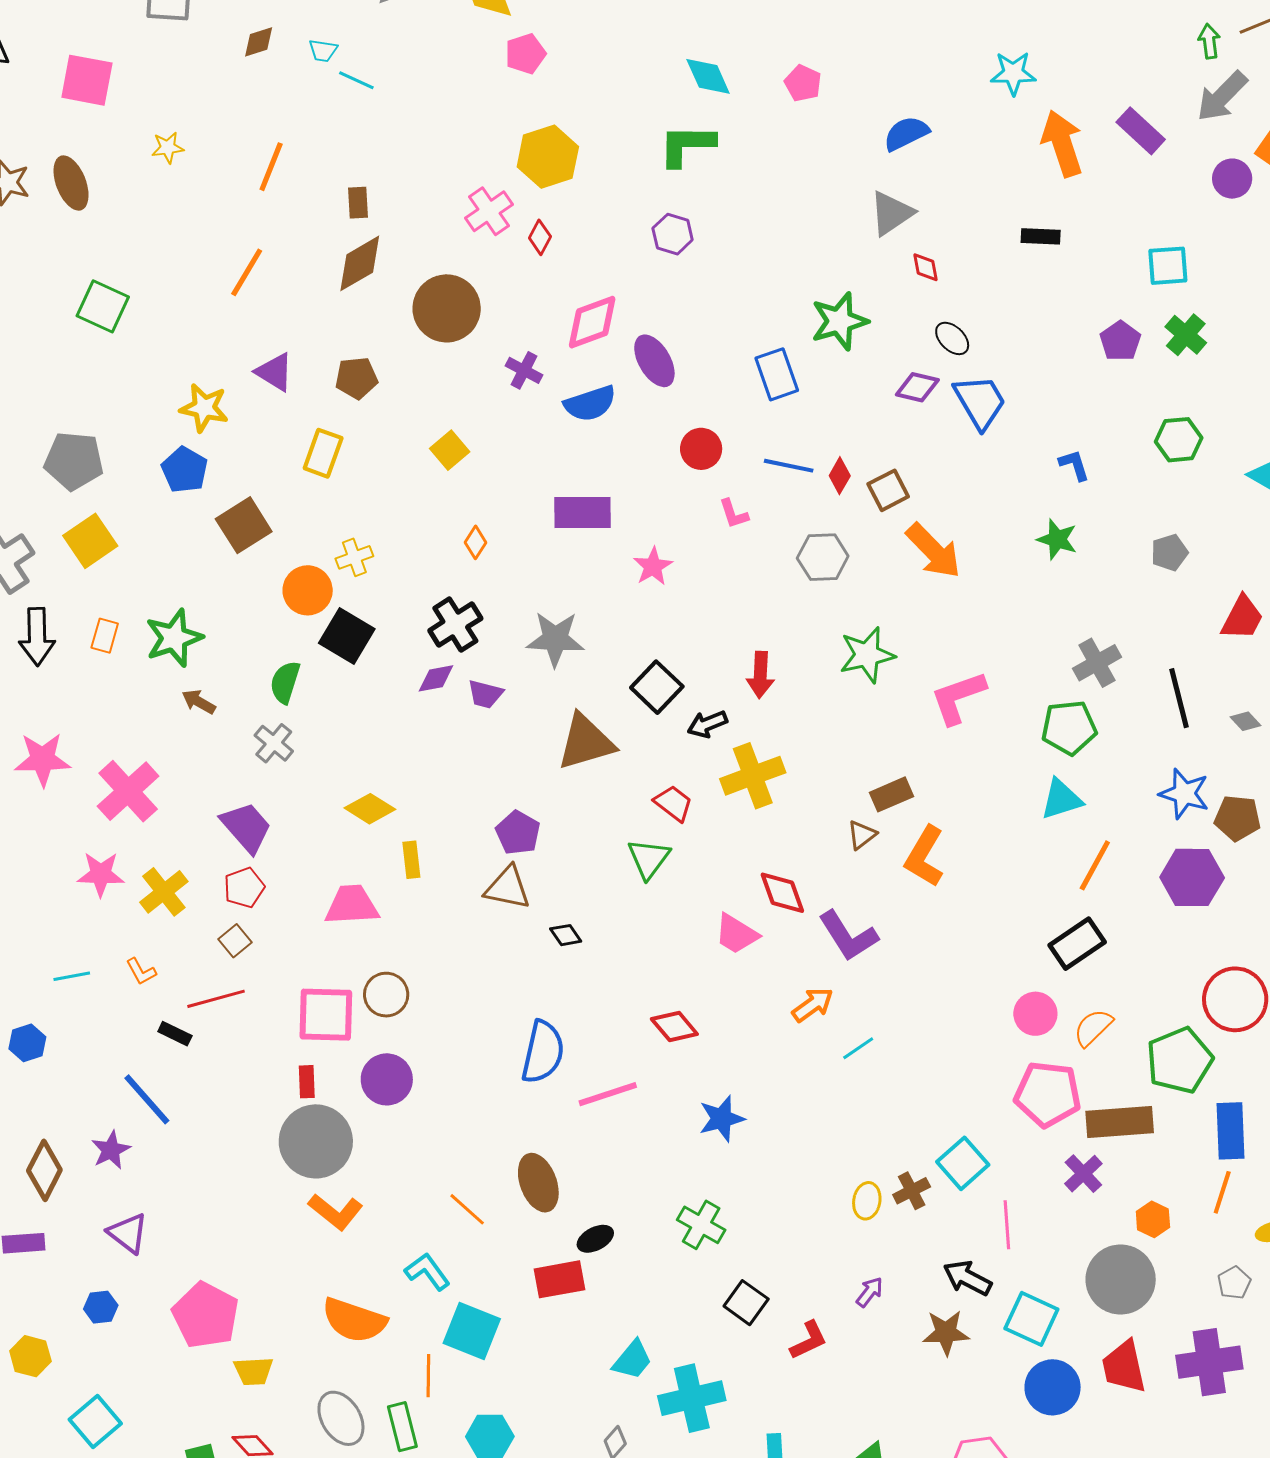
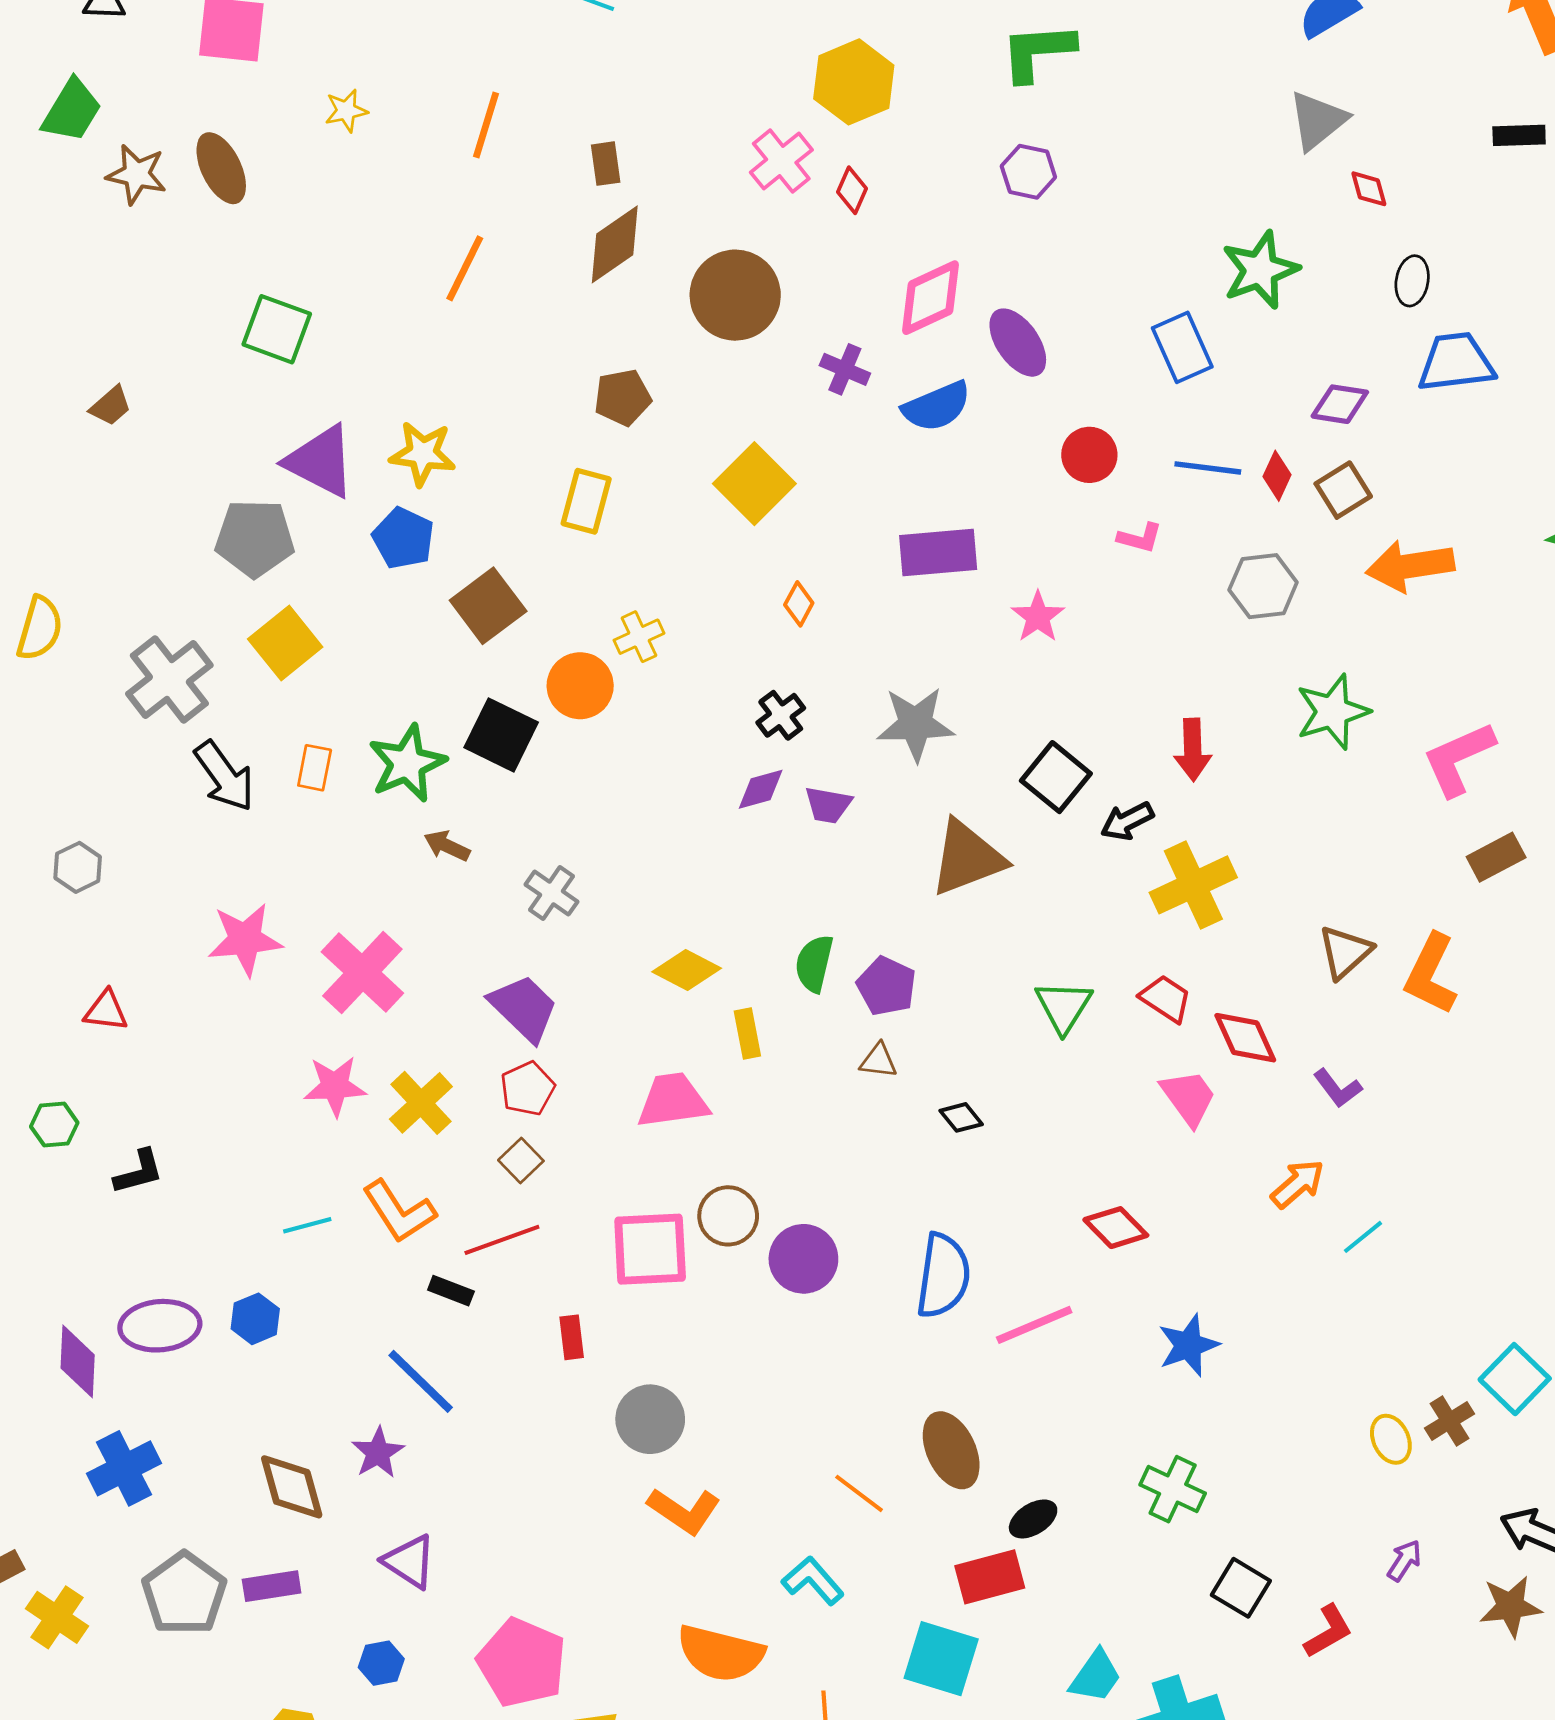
black ellipse: (952, 338) -> (1412, 281), turned 60
purple triangle: (275, 372) -> (320, 461), moved, size x1.4
purple diamond: (917, 387) -> (1340, 404), moved
blue trapezoid: (980, 402) -> (1456, 362), turned -62
yellow square: (450, 450) -> (754, 484), size x1.5
pink L-shape: (734, 514) -> (1140, 538), turned -52
orange arrow: (934, 551) -> (1410, 566), turned 130
black cross: (455, 624) -> (781, 715), size x0.7
black square: (347, 636) -> (501, 735), moved
black arrow: (37, 637) -> (224, 776), turned -30
green semicircle: (285, 682) -> (814, 963), moved
brown rectangle: (891, 794) -> (1496, 857), moved
red trapezoid: (673, 803) -> (1166, 999), moved
brown triangle: (862, 835) -> (1345, 952), size x1.4
brown triangle: (508, 888) -> (878, 1061), size x0.6
pink trapezoid: (736, 934) -> (1188, 1098), turned -153
purple L-shape: (848, 936) -> (1338, 1088), size x0.6
orange L-shape: (141, 971) -> (399, 1211), size x1.8
purple circle: (387, 1079) -> (803, 1259), moved
red rectangle: (307, 1082) -> (572, 1337), moved
gray circle: (316, 1141) -> (650, 1419), size x0.7
brown diamond: (44, 1170) -> (292, 1487), turned -38
yellow ellipse: (867, 1201) -> (1391, 1439), turned -30
cyan square: (472, 1331) -> (941, 1659), moved

